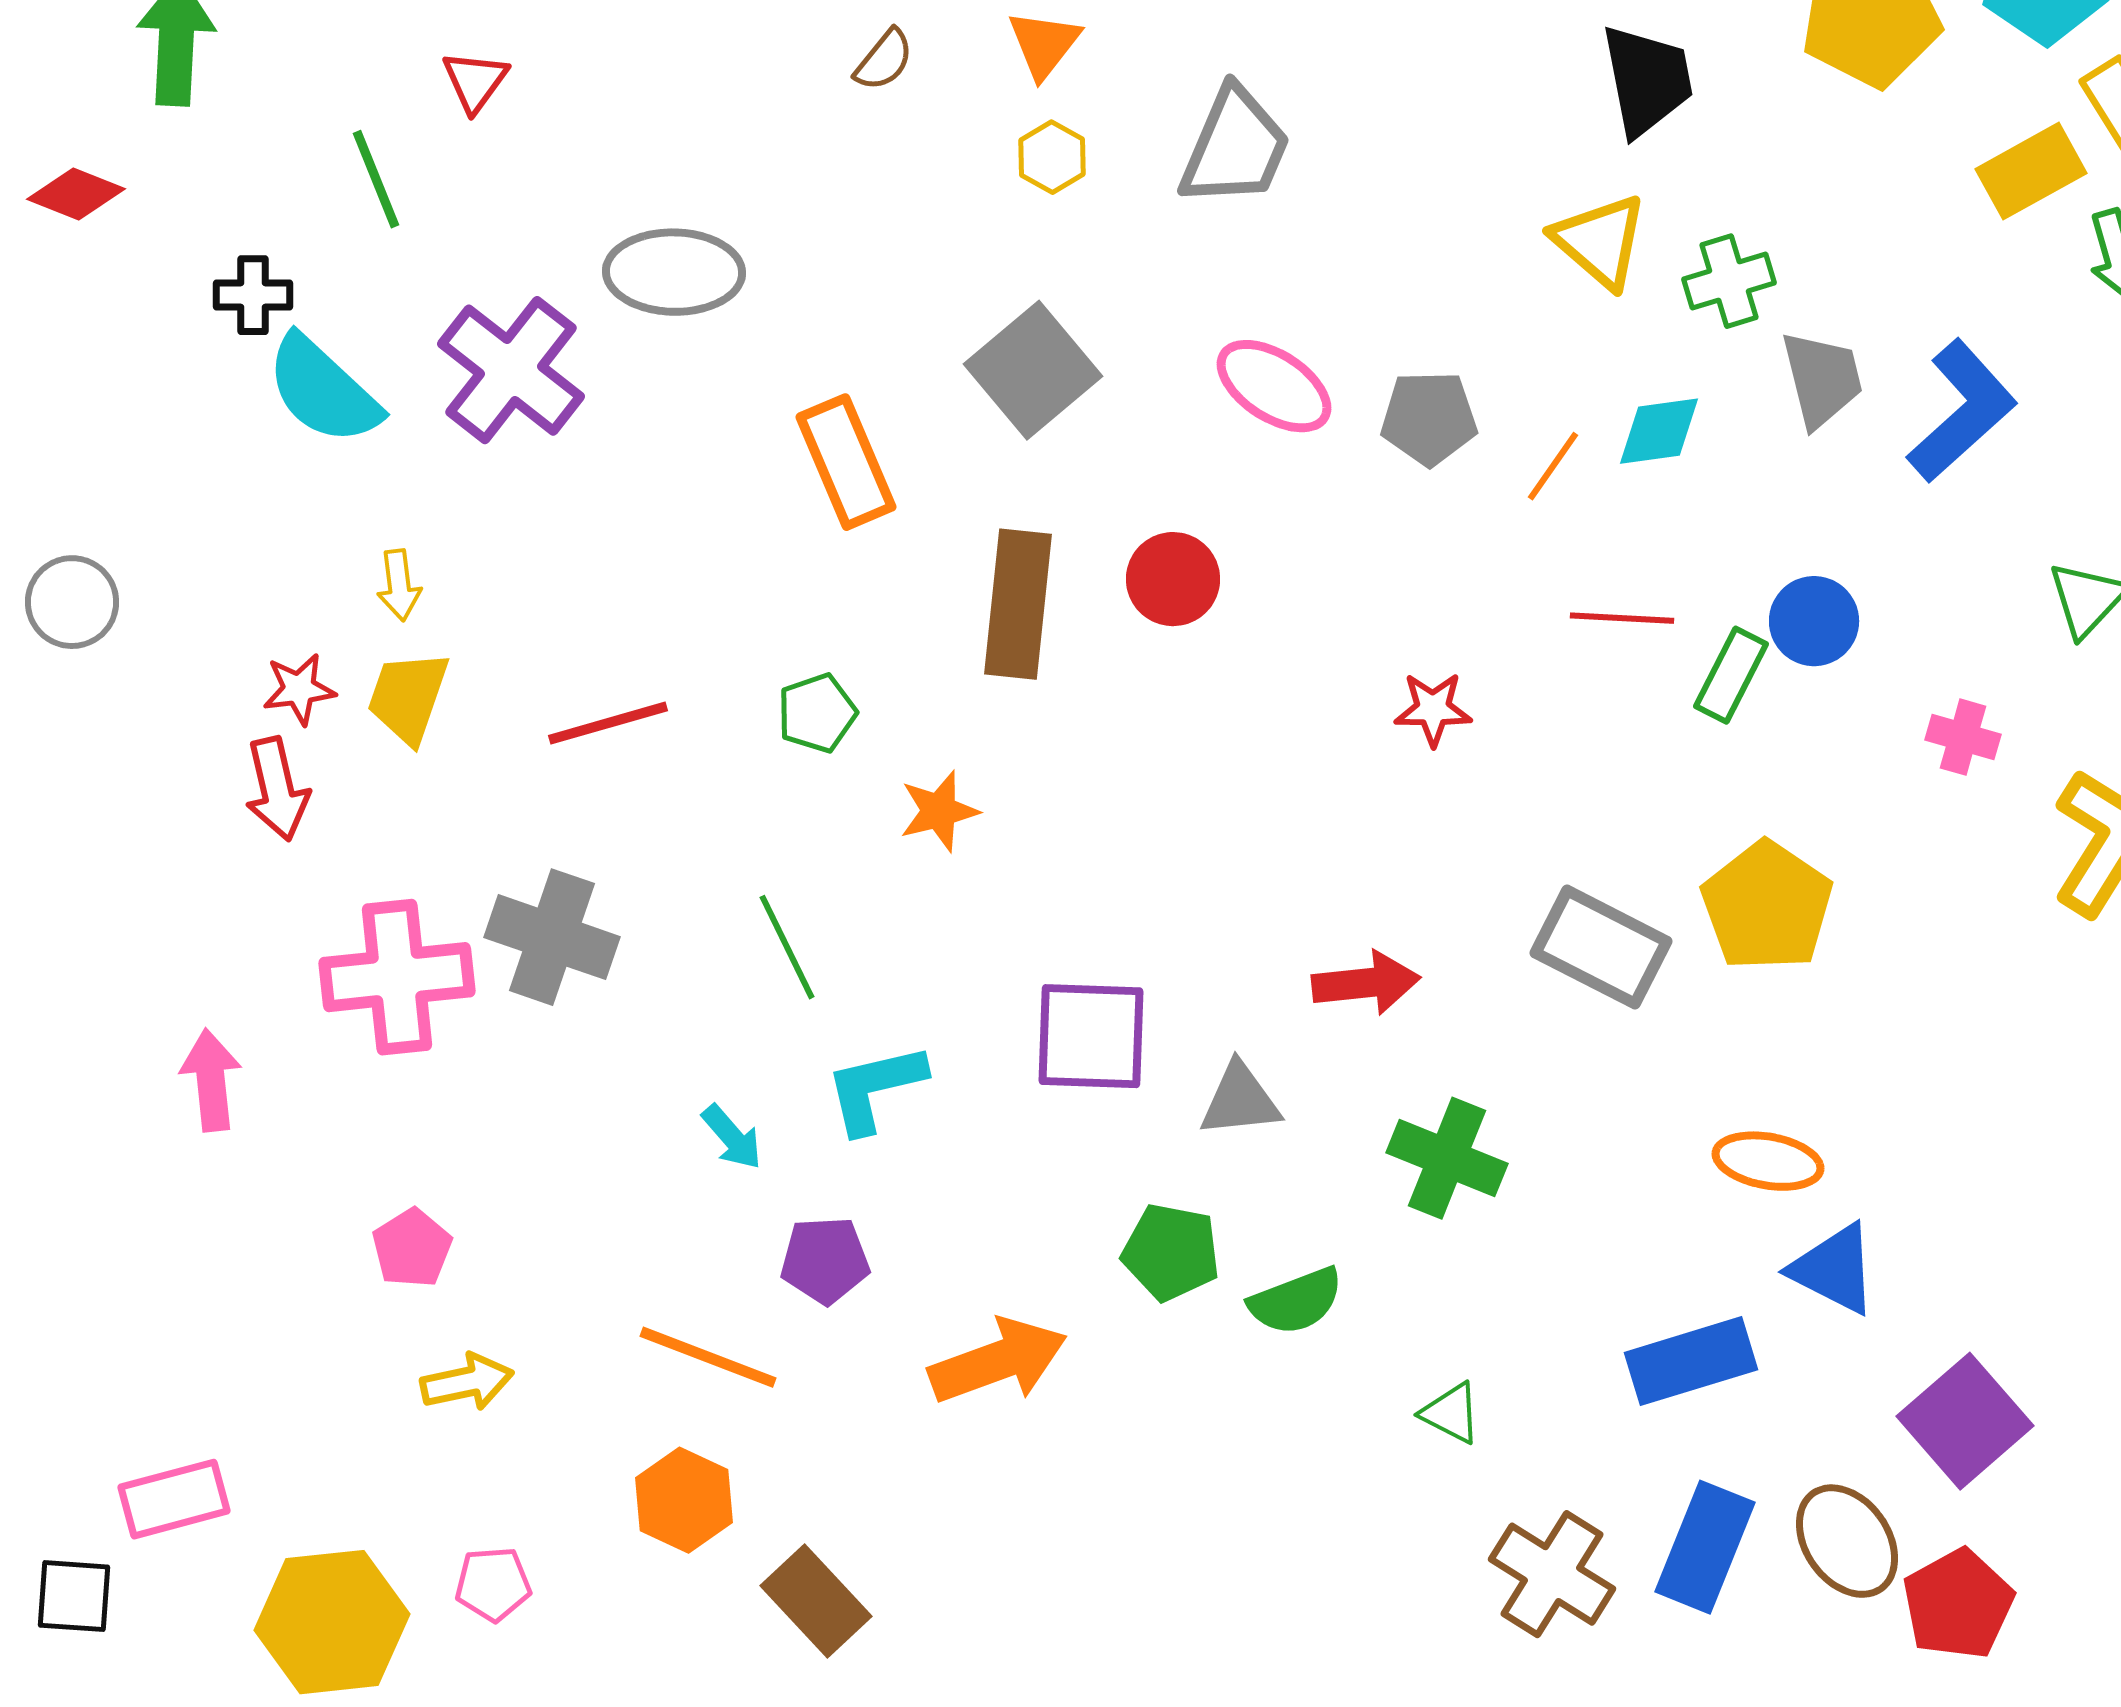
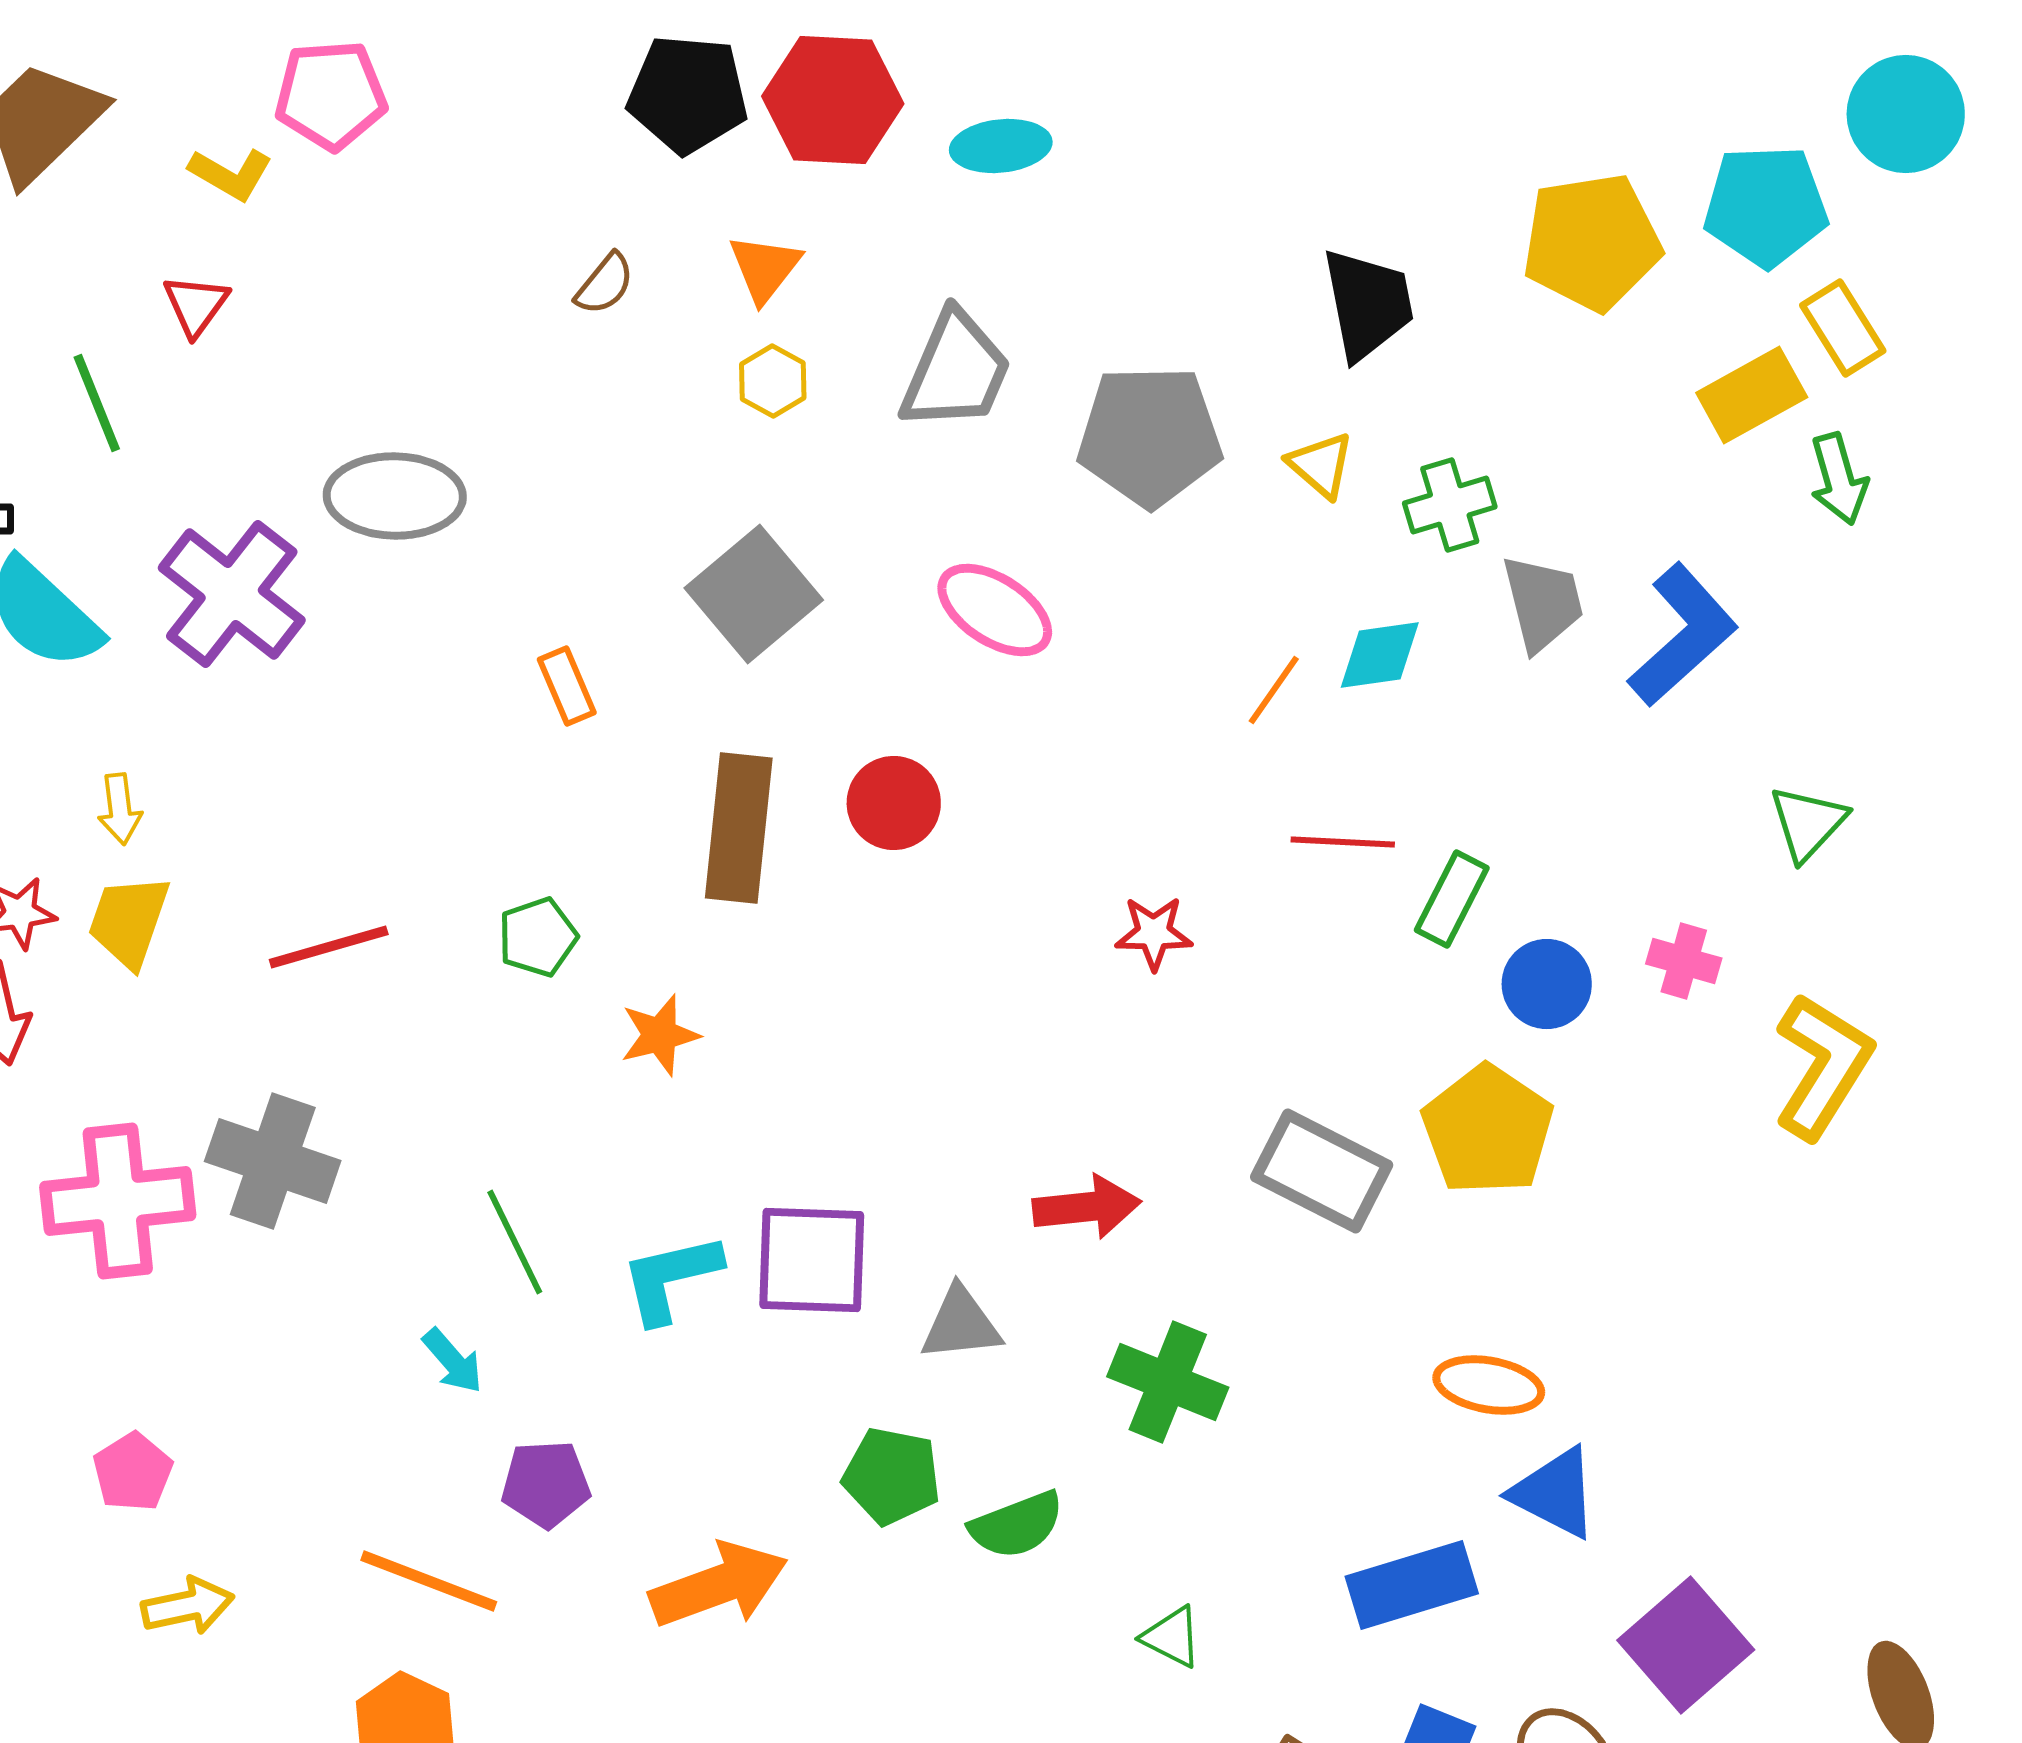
yellow triangle: (1600, 241) -> (1321, 465), size x0.7
gray pentagon: (1429, 418) -> (1150, 436), moved, size x1.5
orange rectangle: (846, 462) -> (567, 686), size x0.6
blue circle: (1814, 621) -> (1547, 984), moved
green line: (787, 947) -> (515, 1242), moved
cyan L-shape: (875, 1088) -> (671, 1278), moved

